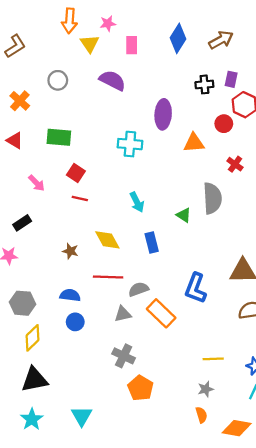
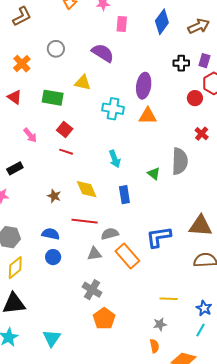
yellow triangle: (90, 44) -> (83, 83), moved, turned -48
orange triangle: (194, 143) -> (148, 116), moved
blue L-shape: (196, 288) -> (159, 237), turned 56

